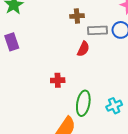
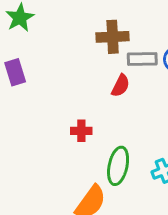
brown cross: (77, 16) -> (113, 37), size x1.5

